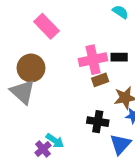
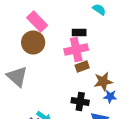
black rectangle: (119, 57) -> (79, 32), moved
brown circle: (31, 68) -> (33, 42), moved

